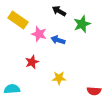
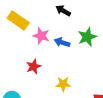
green star: (82, 24) -> (87, 37), moved

